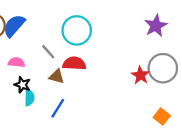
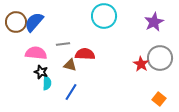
cyan circle: (77, 30) -> (104, 16), moved
gray line: (48, 52) -> (63, 44), turned -56
pink semicircle: (16, 62) -> (36, 53), size x1.5

